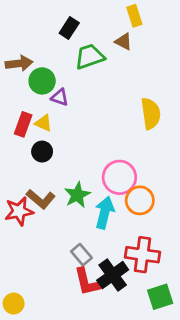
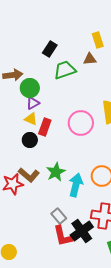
brown triangle: (123, 42) -> (90, 59), turned -32
purple triangle: (60, 97) -> (33, 103), moved, turned -48
red rectangle: (23, 124) -> (45, 127), moved
pink circle: (119, 177) -> (81, 123), moved

